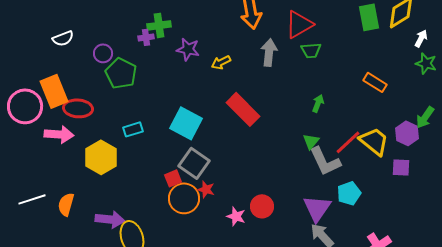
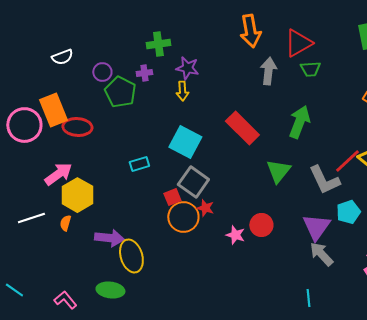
purple cross: (146, 37) -> (144, 73), moved
yellow arrow: (221, 62) -> (182, 91), moved, turned -66
green arrow: (318, 103) -> (299, 122), moved, size x1.8
cyan rectangle: (133, 129) -> (139, 164), moved
pink arrow: (59, 134) -> (58, 174), moved, turned -40
green triangle: (311, 141) -> (278, 171), moved, size x1.5
yellow hexagon: (101, 157) -> (77, 195), moved
orange semicircle: (66, 204) -> (65, 223), size x0.7

